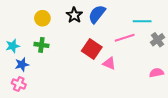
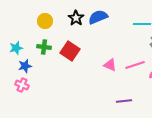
blue semicircle: (97, 14) -> (98, 17), turned 30
pink line: (125, 38) -> (135, 65), moved
red square: (92, 49) -> (70, 51), moved

